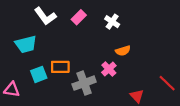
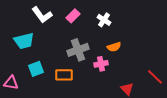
orange rectangle: (60, 67) -> (64, 75), moved
pink cross: (109, 69) -> (101, 64), turned 32
gray cross: (84, 83) -> (78, 50), moved

